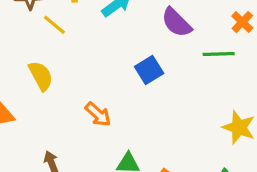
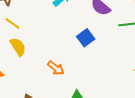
yellow line: (54, 25) -> (12, 23), moved

